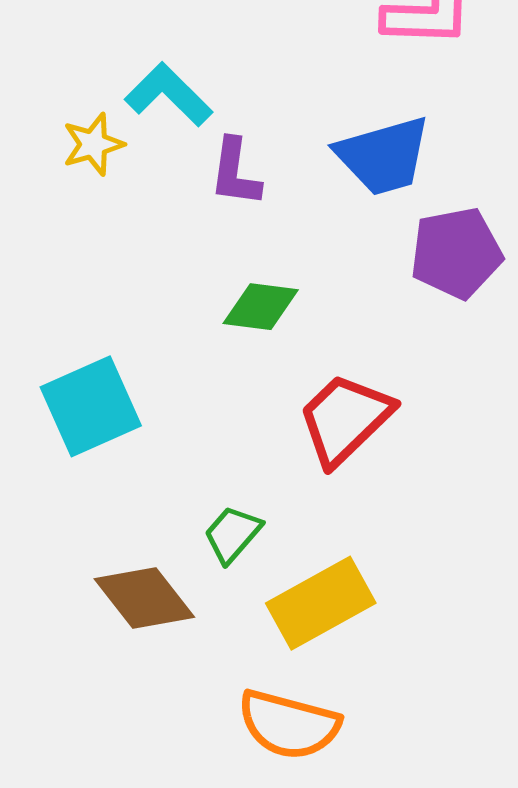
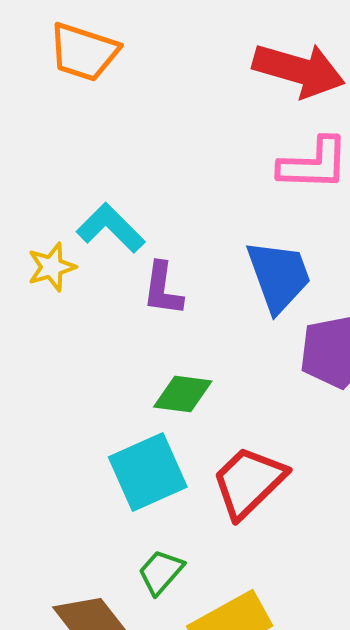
blue trapezoid: (383, 156) -> (279, 276), turned -94
cyan square: (91, 406) -> (148, 472), moved

